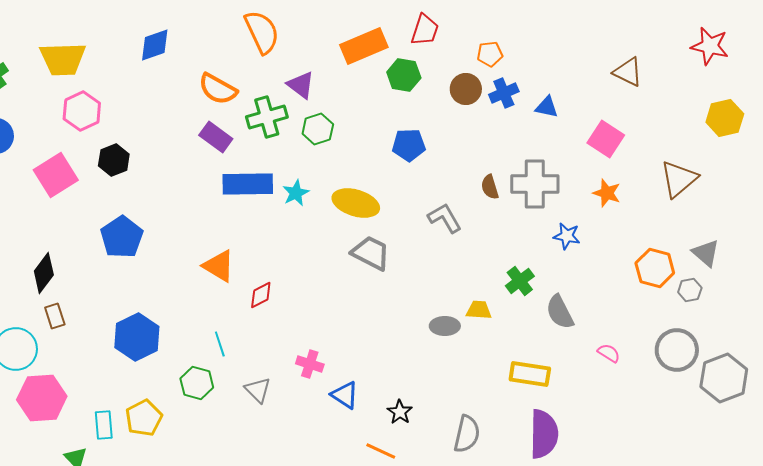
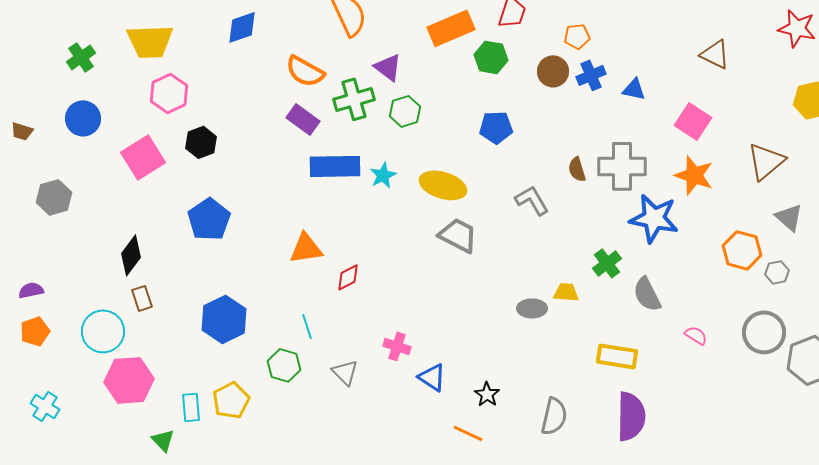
orange star: (607, 193) -> (694, 175), size x1.4
blue star: (567, 236) -> (654, 218), size x1.8
gray triangle: (706, 253) -> (789, 217), moved
orange triangle: (219, 266) -> (306, 248), turned -39

